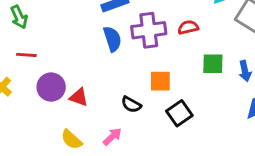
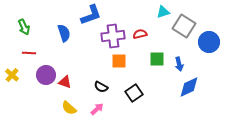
blue semicircle: (112, 39) -> (64, 33), moved
orange square: (160, 81) -> (119, 61), moved
pink arrow: (112, 137) -> (97, 109), moved
yellow semicircle: (72, 139) -> (69, 108), moved

